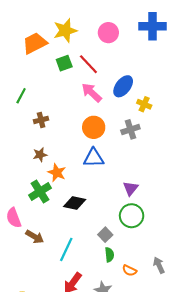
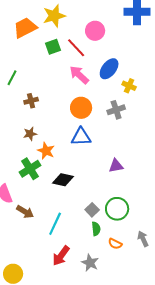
pink circle: (108, 33) -> (95, 31), moved
purple triangle: (130, 188) -> (116, 166), turned 42
green circle: (132, 216) -> (117, 209), moved

